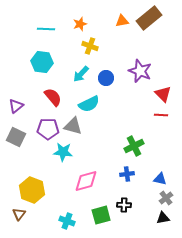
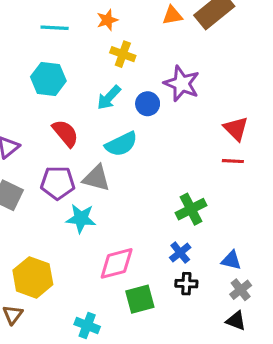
purple star: (140, 71) -> (182, 84), moved
blue cross: (127, 174) -> (180, 253), turned -32
black cross: (124, 205) -> (186, 284), moved
green square: (101, 215) -> (140, 299), moved
black triangle: (163, 218) -> (236, 321), turned 32

